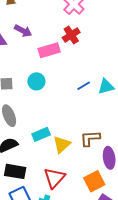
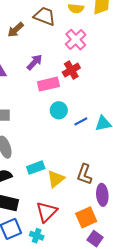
purple arrow: (23, 31) -> (34, 62), moved, turned -78
cyan circle: (36, 81) -> (59, 110), moved
brown L-shape: (90, 138) -> (84, 174), turned -70

